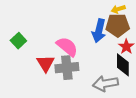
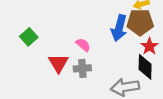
pink semicircle: (67, 47) -> (83, 45), size x0.6
gray cross: (67, 68) -> (82, 68), size x0.7

